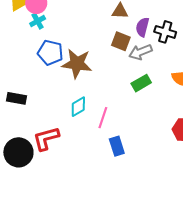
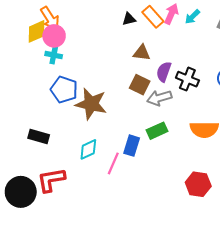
cyan cross: (38, 21) -> (54, 55), turned 35
black rectangle: (17, 98) -> (39, 137), moved
blue rectangle: (117, 146) -> (132, 146), moved, turned 30

